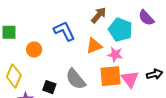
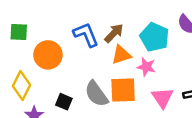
brown arrow: (99, 15) -> (114, 33), moved
orange circle: (34, 50) -> (48, 55), size x1.5
orange square: (111, 76) -> (123, 90), moved

